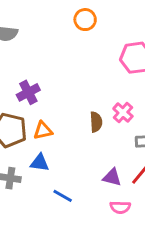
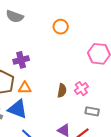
orange circle: (85, 20) -> (61, 27), moved
blue triangle: (40, 163) -> (18, 109), size x1.5

